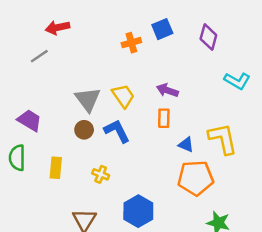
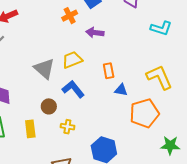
purple arrow: (167, 90) -> (95, 33), moved
yellow trapezoid: (123, 96) -> (72, 60), turned -65
brown circle: (84, 130) -> (49, 106), moved
blue triangle: (186, 145) -> (121, 90), moved

